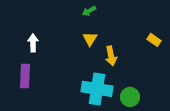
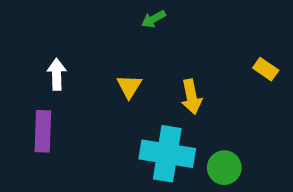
yellow triangle: (90, 39) -> (129, 86), moved

